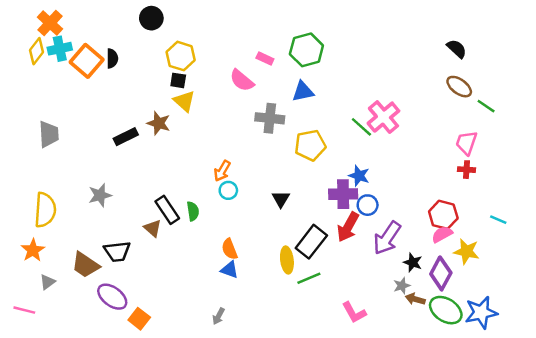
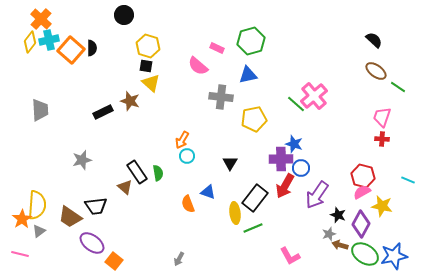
yellow semicircle: (45, 210) -> (37, 205), moved
orange star: (33, 250) -> (22, 219), moved
blue triangle: (230, 270) -> (208, 192), moved

